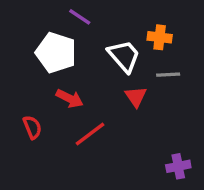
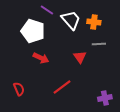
white trapezoid: (124, 56) -> (71, 20), moved
red semicircle: (32, 127) -> (19, 89), moved
red line: (90, 134) -> (62, 87), moved

